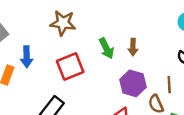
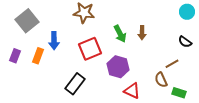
purple hexagon: (133, 83) -> (118, 67), moved
brown line: (169, 85) -> (172, 64), turned 64

